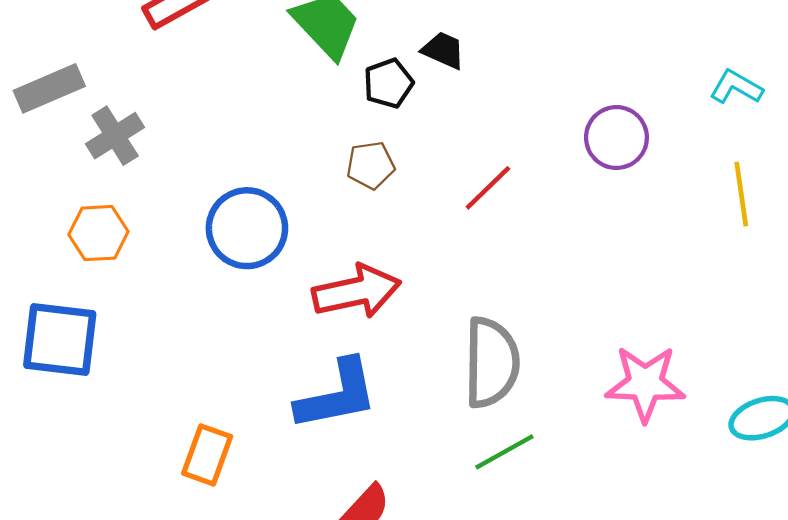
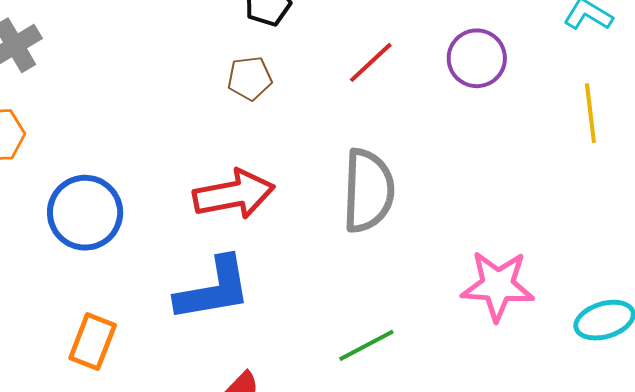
red line: (488, 188) -> (371, 62), moved
blue circle: (247, 228) -> (85, 213), moved
gray semicircle: (491, 362) -> (368, 191), moved

